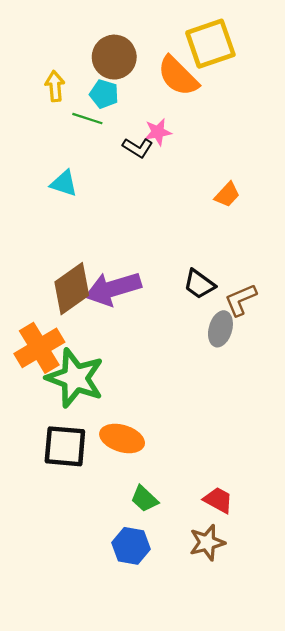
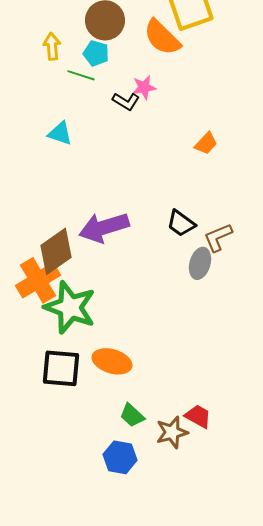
brown diamond: (72, 289) -> (56, 251), moved
brown star: (207, 543) -> (172, 432), moved

